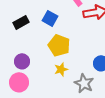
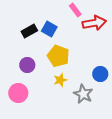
black rectangle: (21, 22) -> (29, 31), moved
purple circle: (22, 61) -> (27, 65), moved

